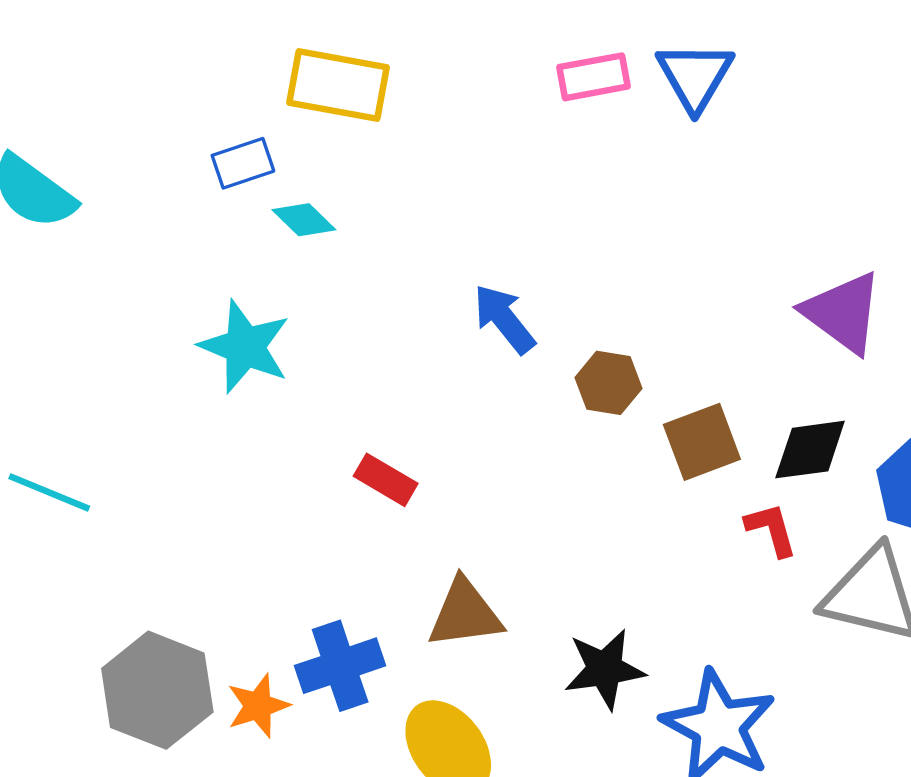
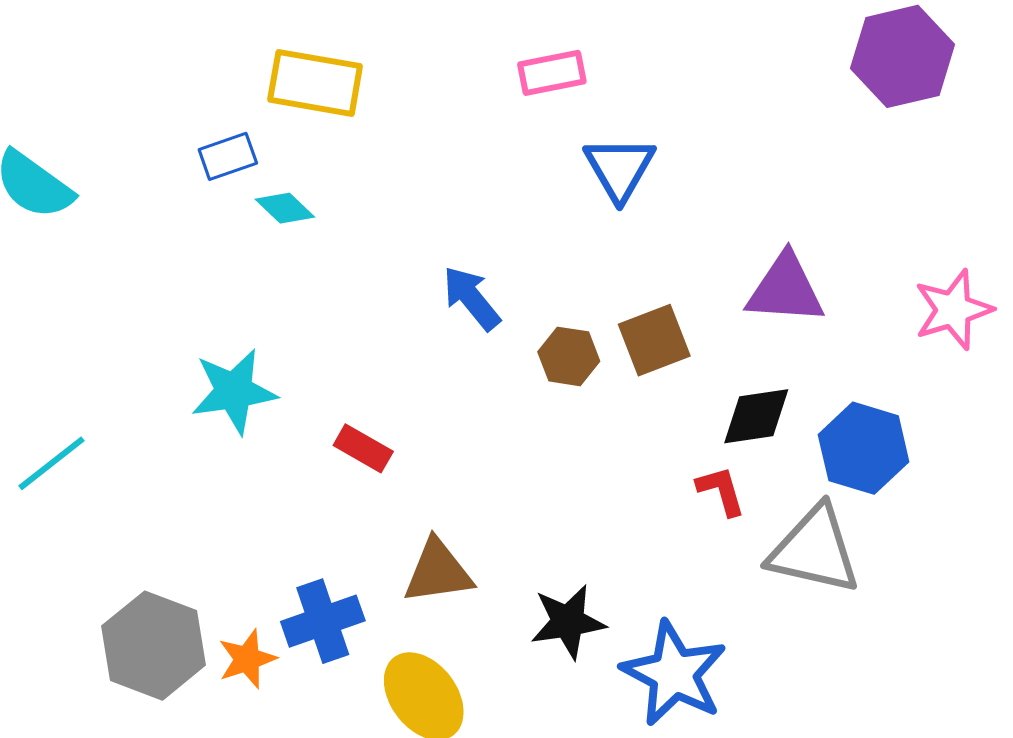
blue triangle: (695, 76) -> (620, 168), moved
purple triangle: (843, 313) -> (785, 289), turned -32
cyan star: (245, 347) -> (234, 391), moved, turned -30
brown square: (702, 442) -> (654, 340), moved
cyan line: (49, 492) -> (51, 463), turned -60

